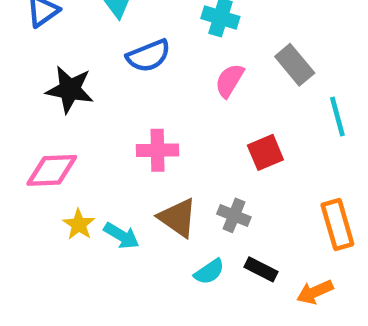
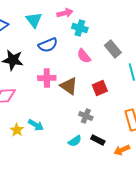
pink semicircle: (229, 80) -> (84, 56), turned -70
pink cross: (157, 150) -> (47, 78), moved
brown triangle: (178, 218) -> (69, 86), moved
yellow star: (79, 224) -> (17, 130), moved

